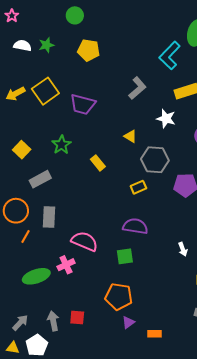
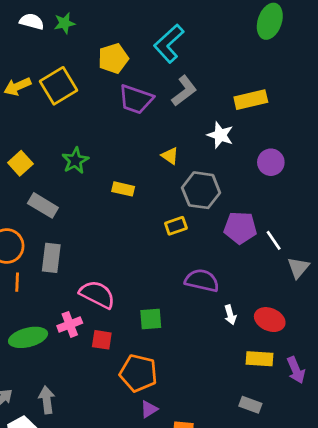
yellow pentagon: (89, 50) -> (113, 58), moved, turned -30
cyan L-shape: (170, 55) -> (169, 44), moved
purple trapezoid: (83, 104) -> (136, 99), moved
yellow rectangle: (98, 163) -> (123, 189), turned -42
gray rectangle: (40, 179) -> (43, 205), turned 55
purple semicircle: (135, 226) -> (202, 281), moved
orange line: (25, 237) -> (17, 282), turned -32
red square: (77, 317) -> (102, 340), moved

